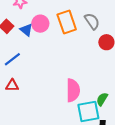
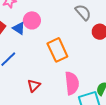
orange rectangle: (67, 22) -> (57, 50), moved
red triangle: (12, 85) -> (34, 86), moved, turned -40

